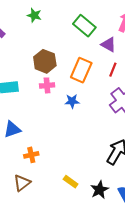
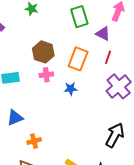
green rectangle: (84, 26) -> (79, 17), turned 35

